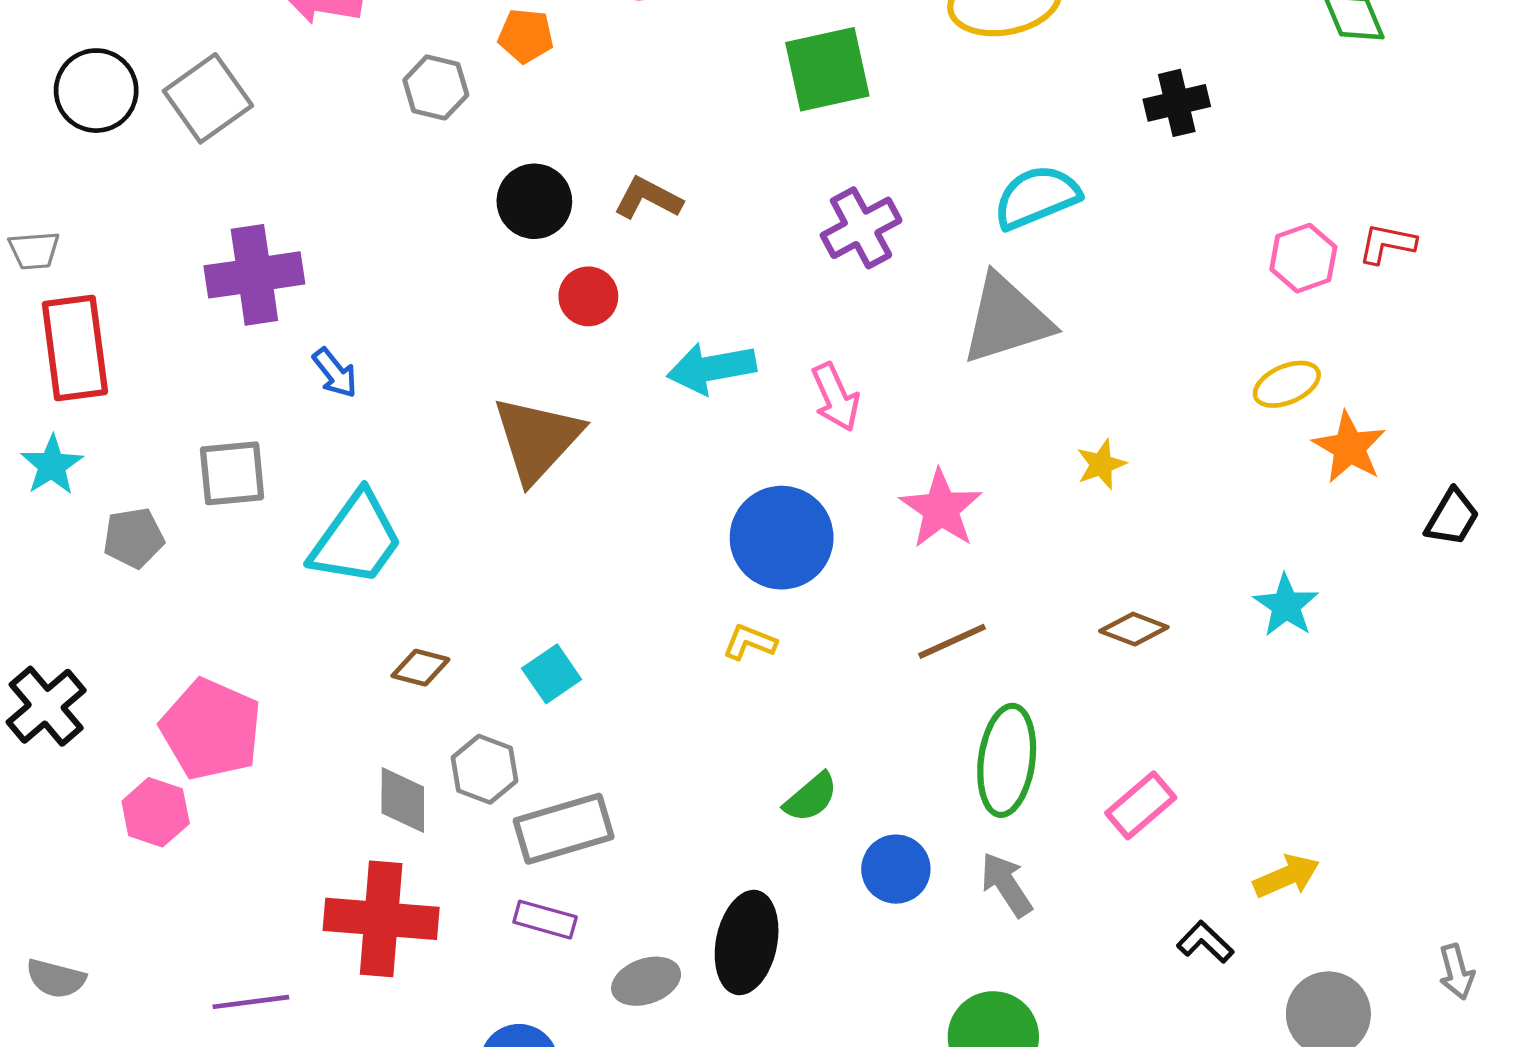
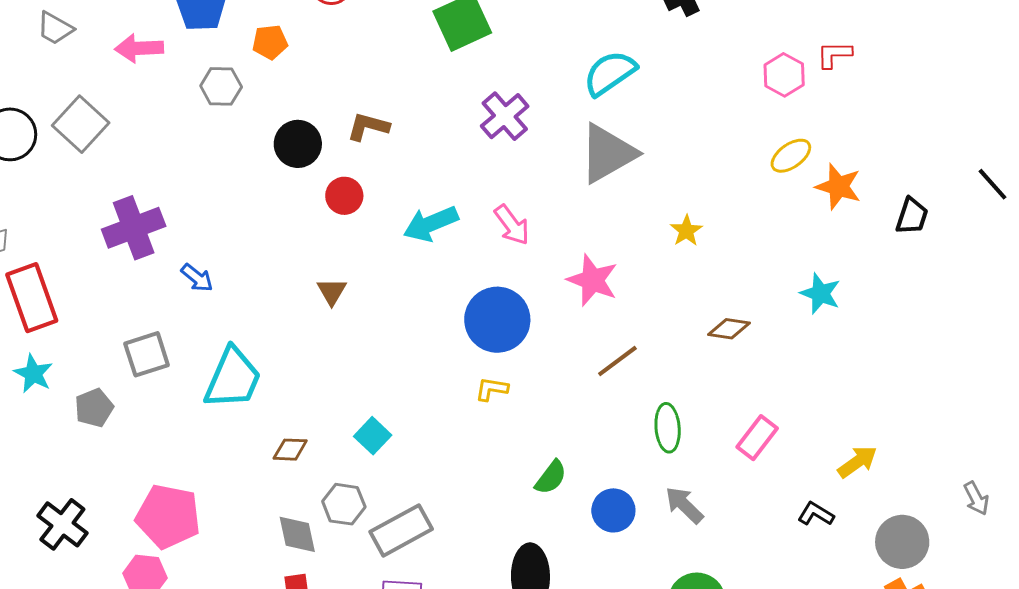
brown triangle: (537, 439) -> (332, 291), size x0.5
green ellipse: (1007, 760) -> (668, 428), size x0.7

